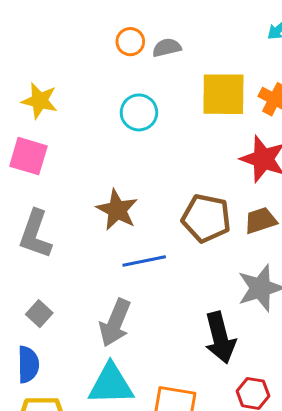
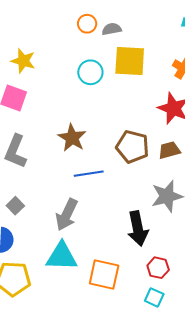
yellow square: (223, 94) -> (130, 61), moved

